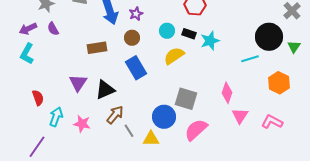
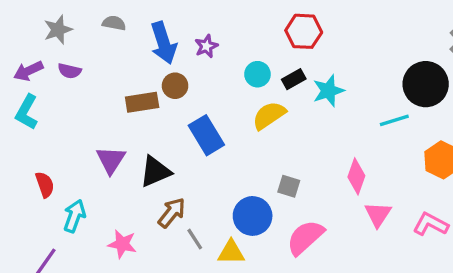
purple semicircle: (53, 29) -> (70, 71), turned -48
black rectangle: (189, 34) -> (294, 79), turned -48
brown circle: (132, 38) -> (175, 86), moved
gray square: (186, 99) -> (289, 186), size x0.6
pink star: (82, 124) -> (122, 244), moved

